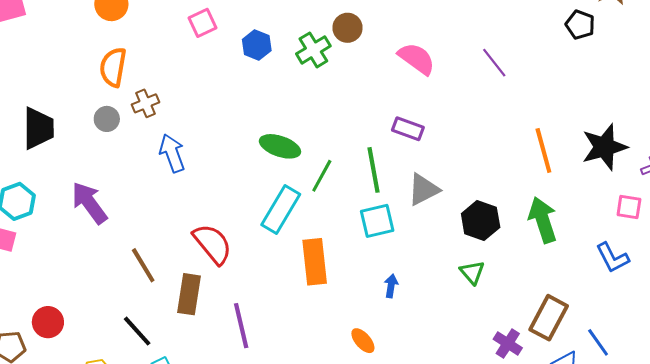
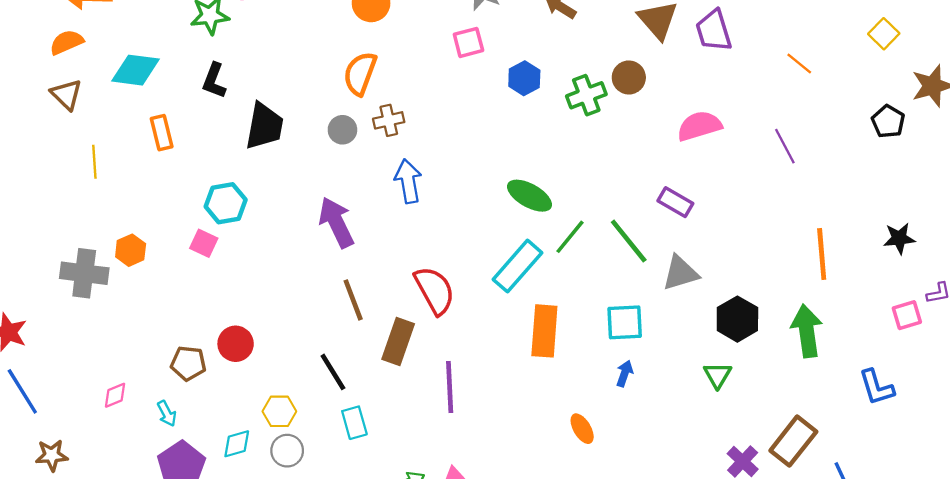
pink semicircle: (417, 59) -> (699, 126), turned -63
black star: (604, 147) -> (899, 238), moved, size x0.6
green line: (374, 170) -> (629, 241), turned -39
purple arrow: (89, 203) -> (336, 222), moved
pink square: (629, 207) -> (907, 315), moved, turned -36
cyan square: (377, 221) -> (625, 322), moved

